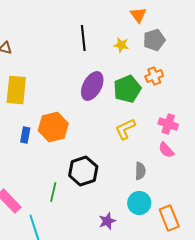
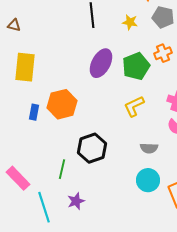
gray pentagon: (154, 40) -> (163, 17), turned 30
gray semicircle: (140, 171) -> (149, 148), turned 90
purple star: (107, 221) -> (76, 201), moved

